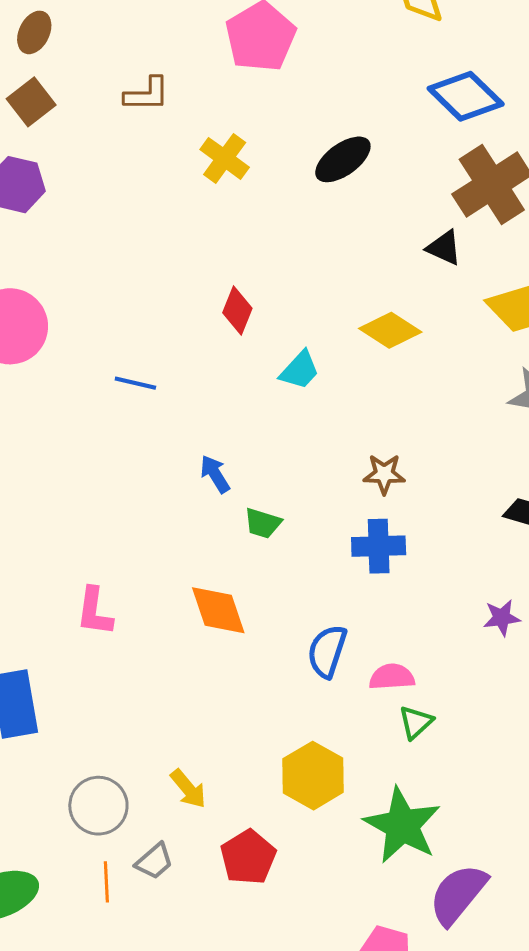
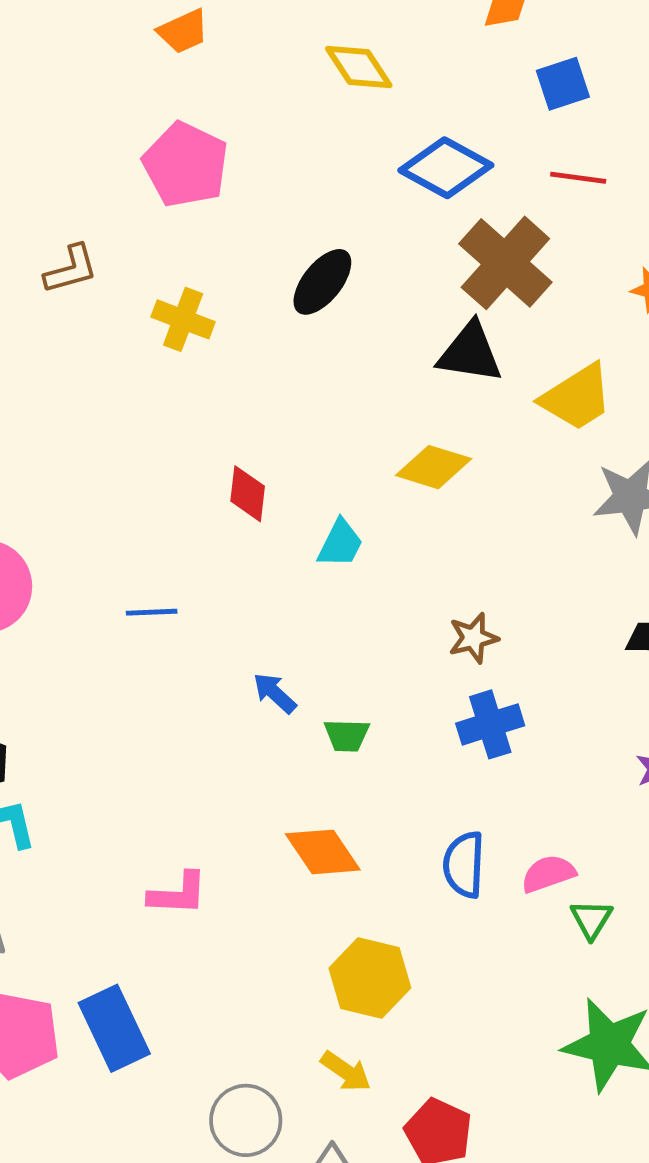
black triangle: (444, 248) -> (470, 353), size x1.5
pink L-shape: (94, 612) -> (178, 894), turned -80
yellow hexagon: (313, 776) -> (370, 978), moved

